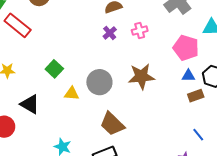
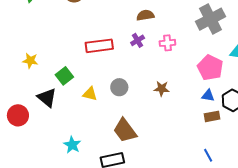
red rectangle: (18, 25) -> (99, 46), moved, turned -56
green square: (54, 69) -> (64, 76), moved
brown star: (141, 76) -> (162, 89), size x0.6
gray circle: (99, 82) -> (119, 87), size x0.7

